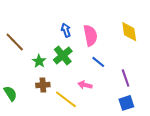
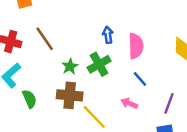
purple line: (126, 78) -> (169, 103), turned 30
brown cross: (43, 85) -> (70, 95), size x1.5
pink arrow: (85, 85) -> (129, 103), moved

